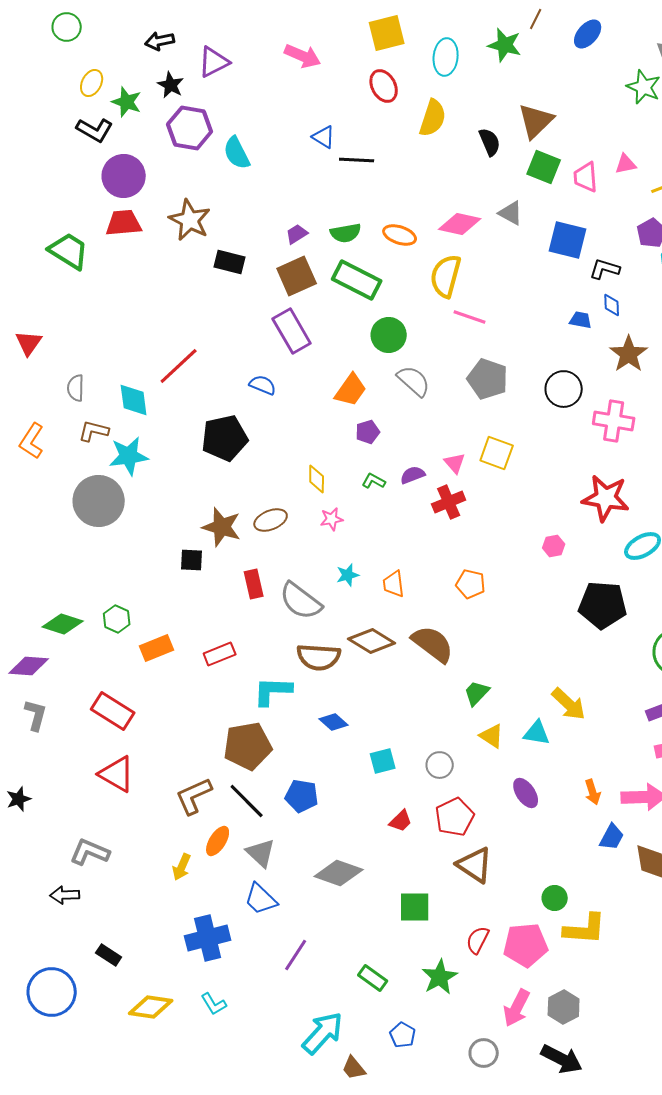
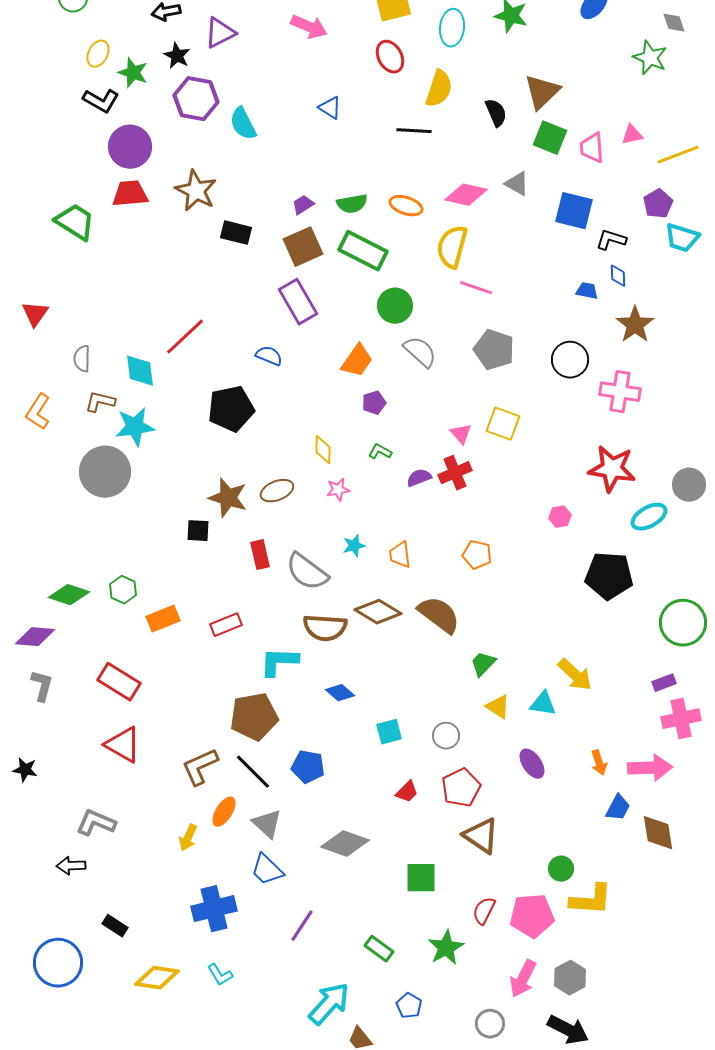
black line: (357, 160) -> (414, 131), moved
purple semicircle: (413, 475) -> (419, 478), moved
black star: (19, 799) -> (25, 770), turned 30

